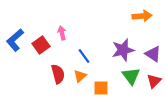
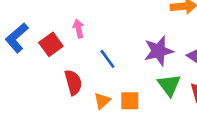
orange triangle: (80, 76) -> (102, 101), moved

